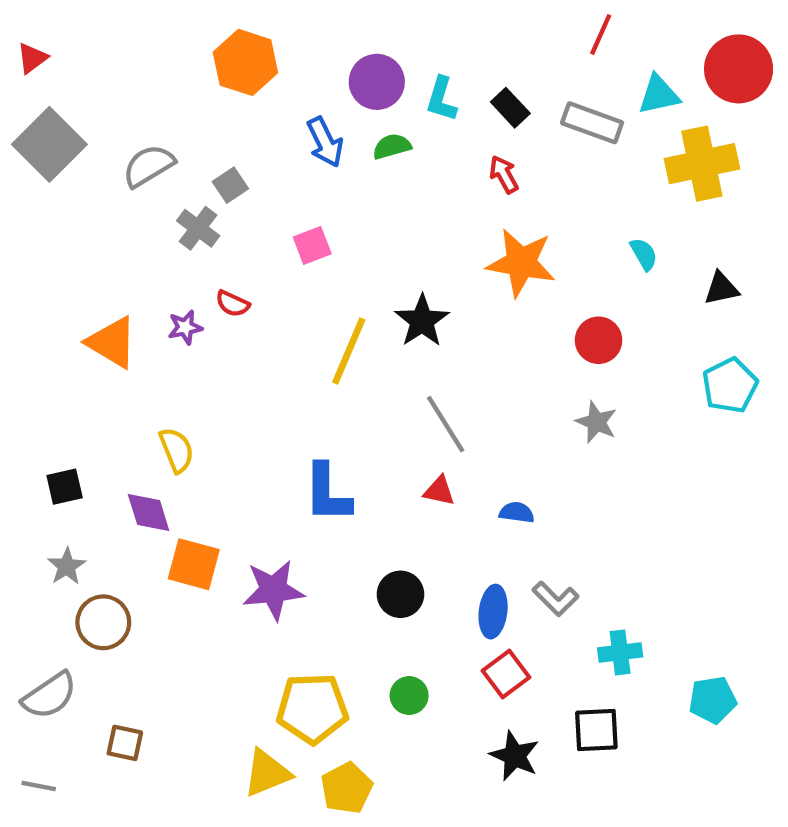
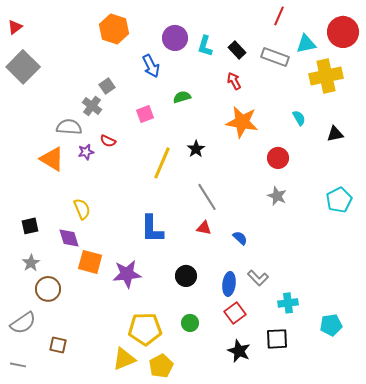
green semicircle: (392, 146) -> (182, 97), moved
gray semicircle: (149, 166) -> (69, 127), moved, turned 35
black star: (422, 321) -> (196, 149), size x0.7
cyan pentagon: (730, 385) -> (339, 200), moved
blue semicircle: (517, 512) -> (240, 238), turned 35

